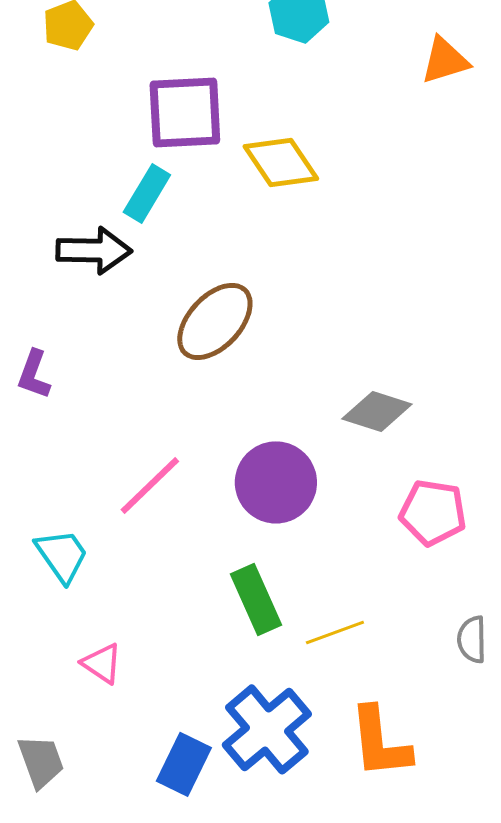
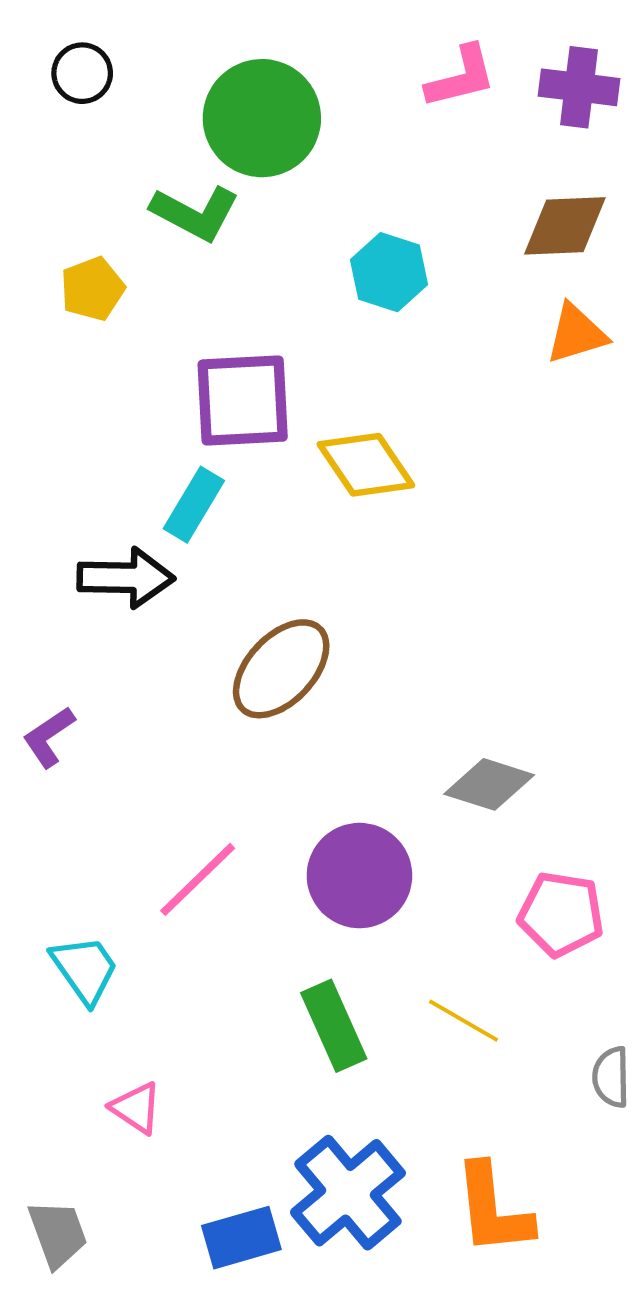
purple L-shape: (34, 374) -> (49, 737), turned 36
yellow line: (335, 632) -> (463, 1021), moved, turned 50
blue rectangle: (184, 764) -> (241, 1238), turned 48

